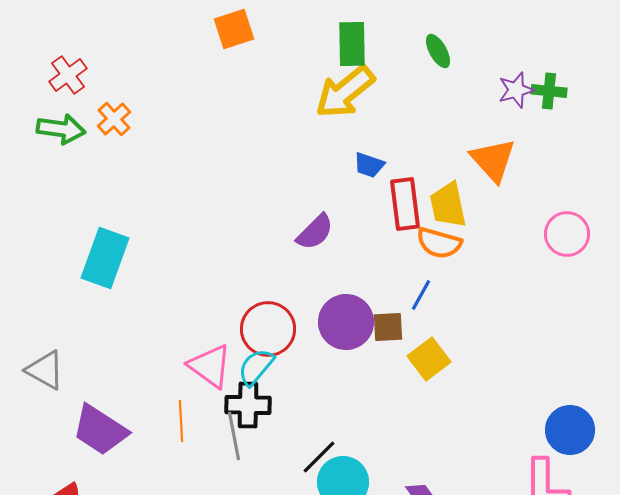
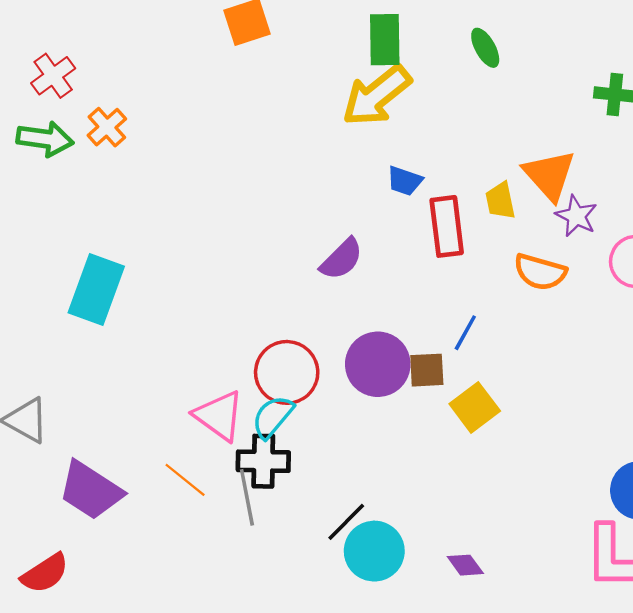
purple star: (516, 90) -> (576, 216), moved, turned -30
yellow trapezoid: (448, 205) -> (500, 201), moved, size x0.7
orange semicircle: (439, 243) -> (540, 272), moved
orange line: (181, 421) -> (185, 480), turned -48

